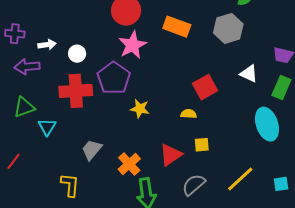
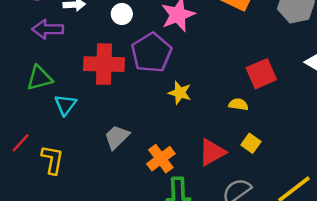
white circle: (77, 54) -> (122, 14), moved
yellow square: (202, 145) -> (251, 143), turned 35
yellow L-shape: (70, 185) -> (52, 160), moved

